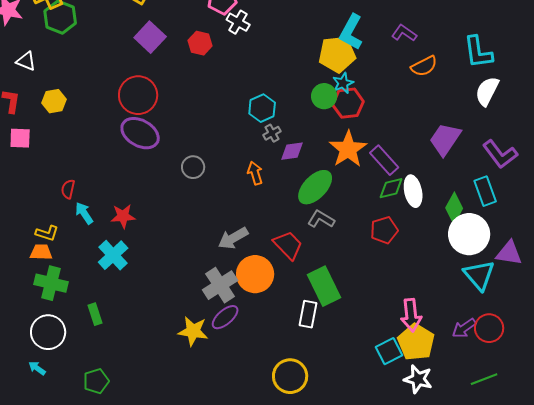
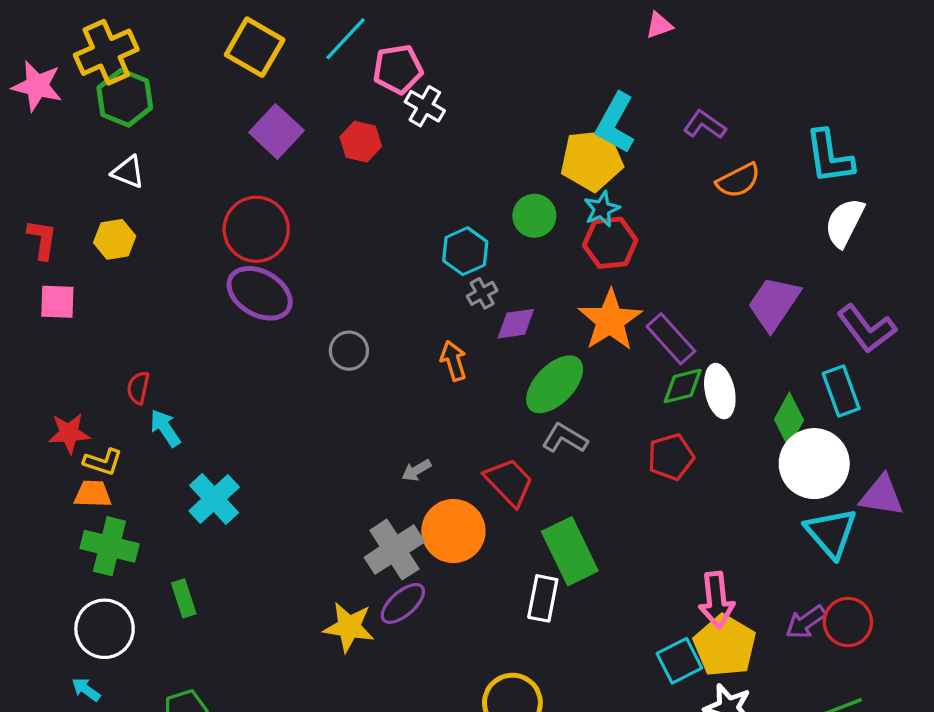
white triangle: (26, 61) -> (128, 172), moved
green circle: (324, 96) -> (534, 216), moved
red star: (123, 216) -> (69, 433), moved
gray arrow: (233, 238) -> (416, 470), size x0.6

